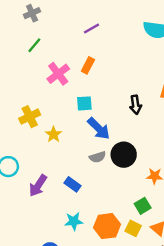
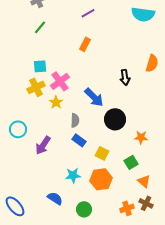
pink cross: (58, 74) -> (60, 81), moved
cyan square: (84, 103) -> (40, 66), moved
gray semicircle: (97, 157) -> (75, 120), moved, turned -72
blue rectangle: (72, 184) -> (79, 140), moved
yellow square: (133, 228) -> (102, 153), moved

